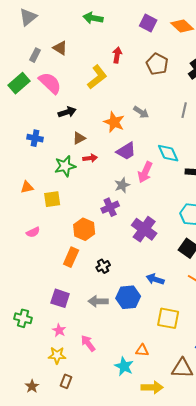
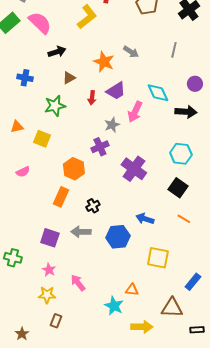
red arrow: (90, 158) -> (92, 98), moved, turned 104
yellow square: (52, 199) -> (42, 139), turned 30
gray arrow: (98, 301) -> (81, 232), moved
brown star: (32, 386) -> (22, 334), moved

